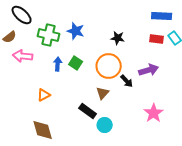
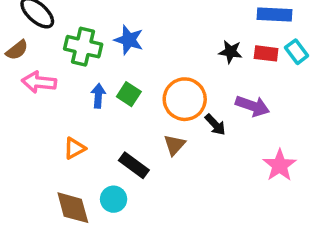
black star: (118, 38) -> (230, 52), moved
purple arrow: (149, 70) -> (252, 106), turned 36
black rectangle: (88, 111) -> (134, 165), moved
pink star: (154, 113) -> (280, 165), moved
cyan circle: (105, 125) -> (114, 199), moved

